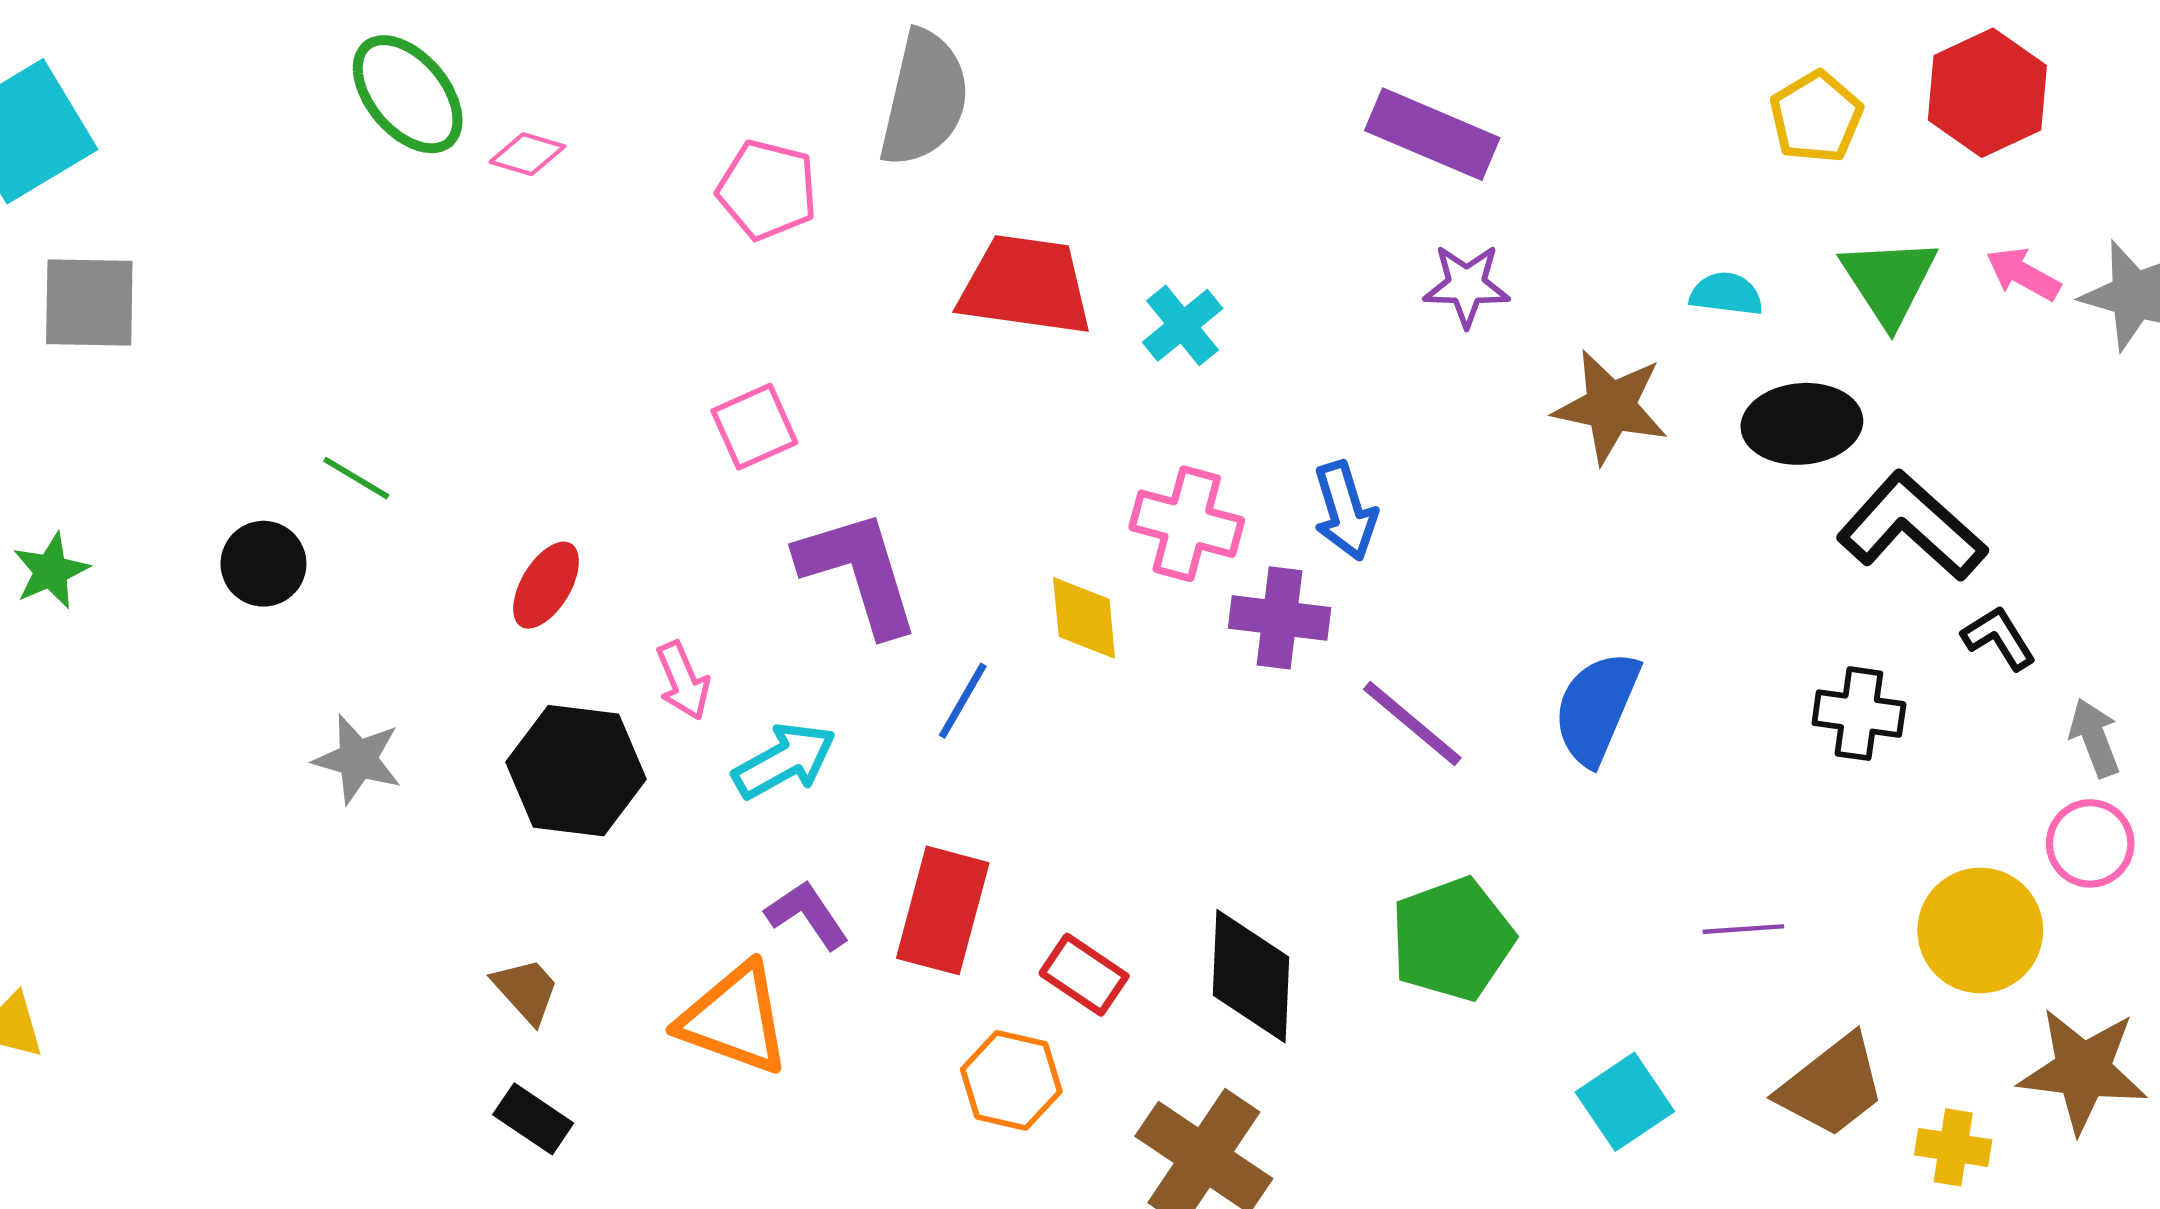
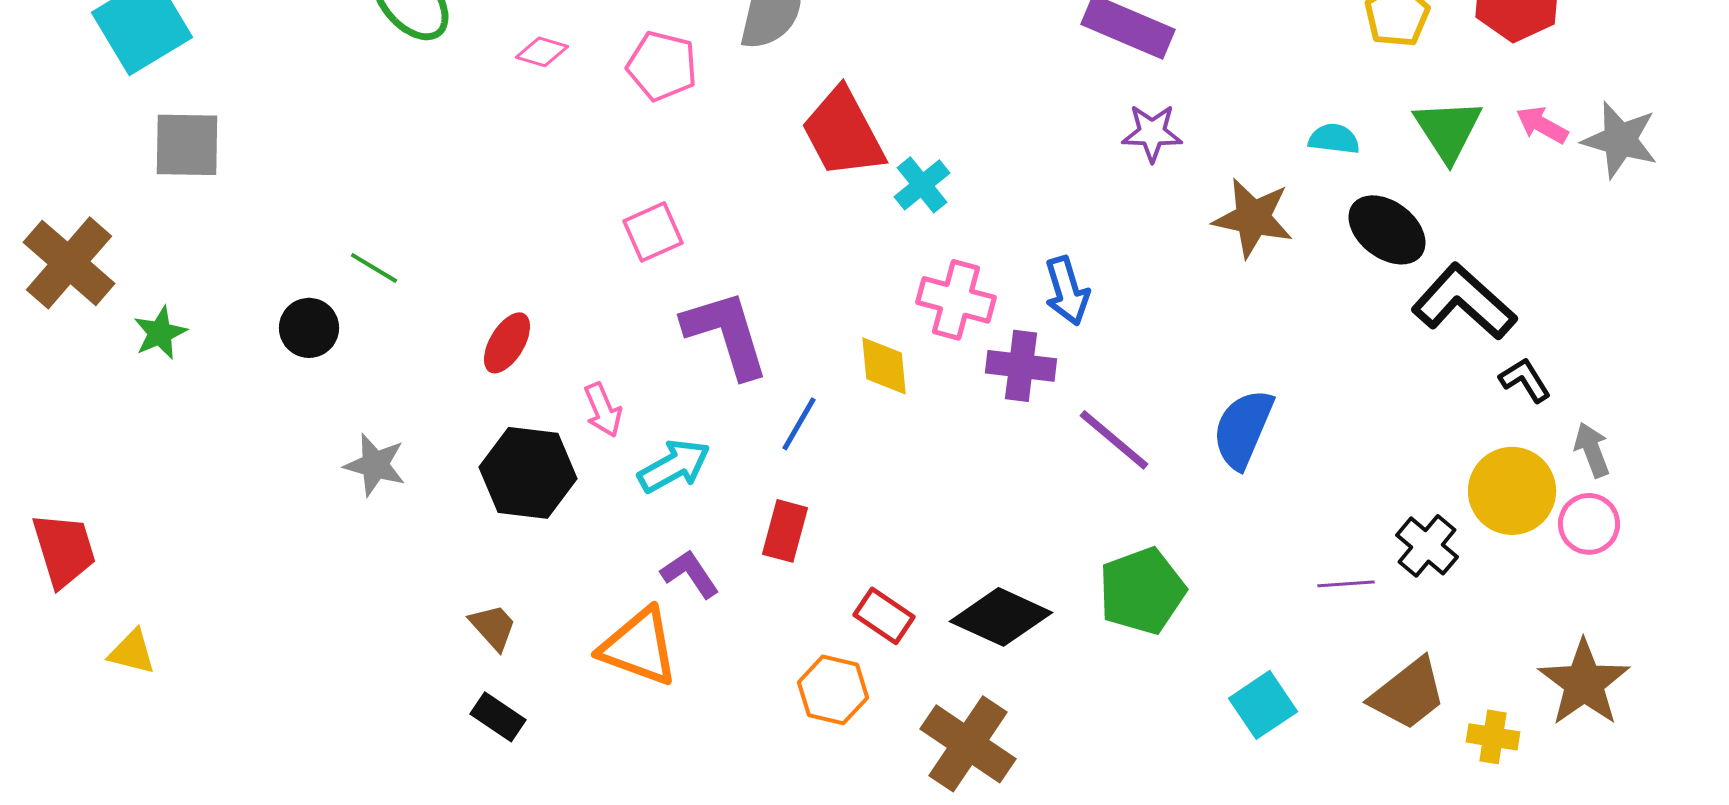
pink diamond: (527, 154) -> (542, 52), moved
red trapezoid: (1026, 285) -> (843, 133), turned -126
cyan cross: (1183, 325) -> (922, 185), moved
black ellipse: (1802, 424) -> (1387, 230), turned 42
black cross: (1859, 714) -> (1427, 546), moved, turned 32
red rectangle: (943, 910) -> (785, 531), moved, size x0.7
yellow circle: (1980, 930) -> (1512, 491), moved
black diamond: (1251, 976) -> (1001, 617), turned -68
brown star: (2083, 1070) -> (1584, 683), turned 30

